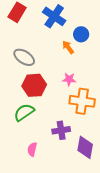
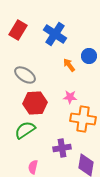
blue circle: (81, 34) -> (89, 56), moved

